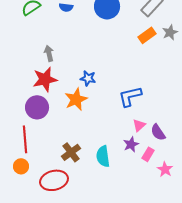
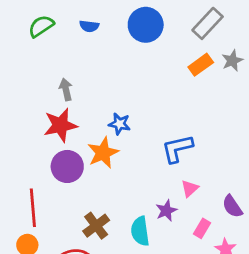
purple circle: (37, 107) -> (67, 166), moved
purple semicircle: (158, 132) -> (232, 206), moved
purple star: (131, 144) -> (166, 211), moved

